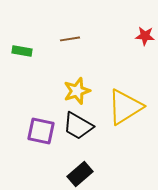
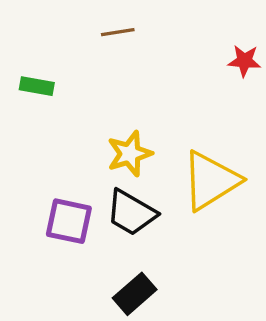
brown line: (70, 39) -> (118, 32), moved

